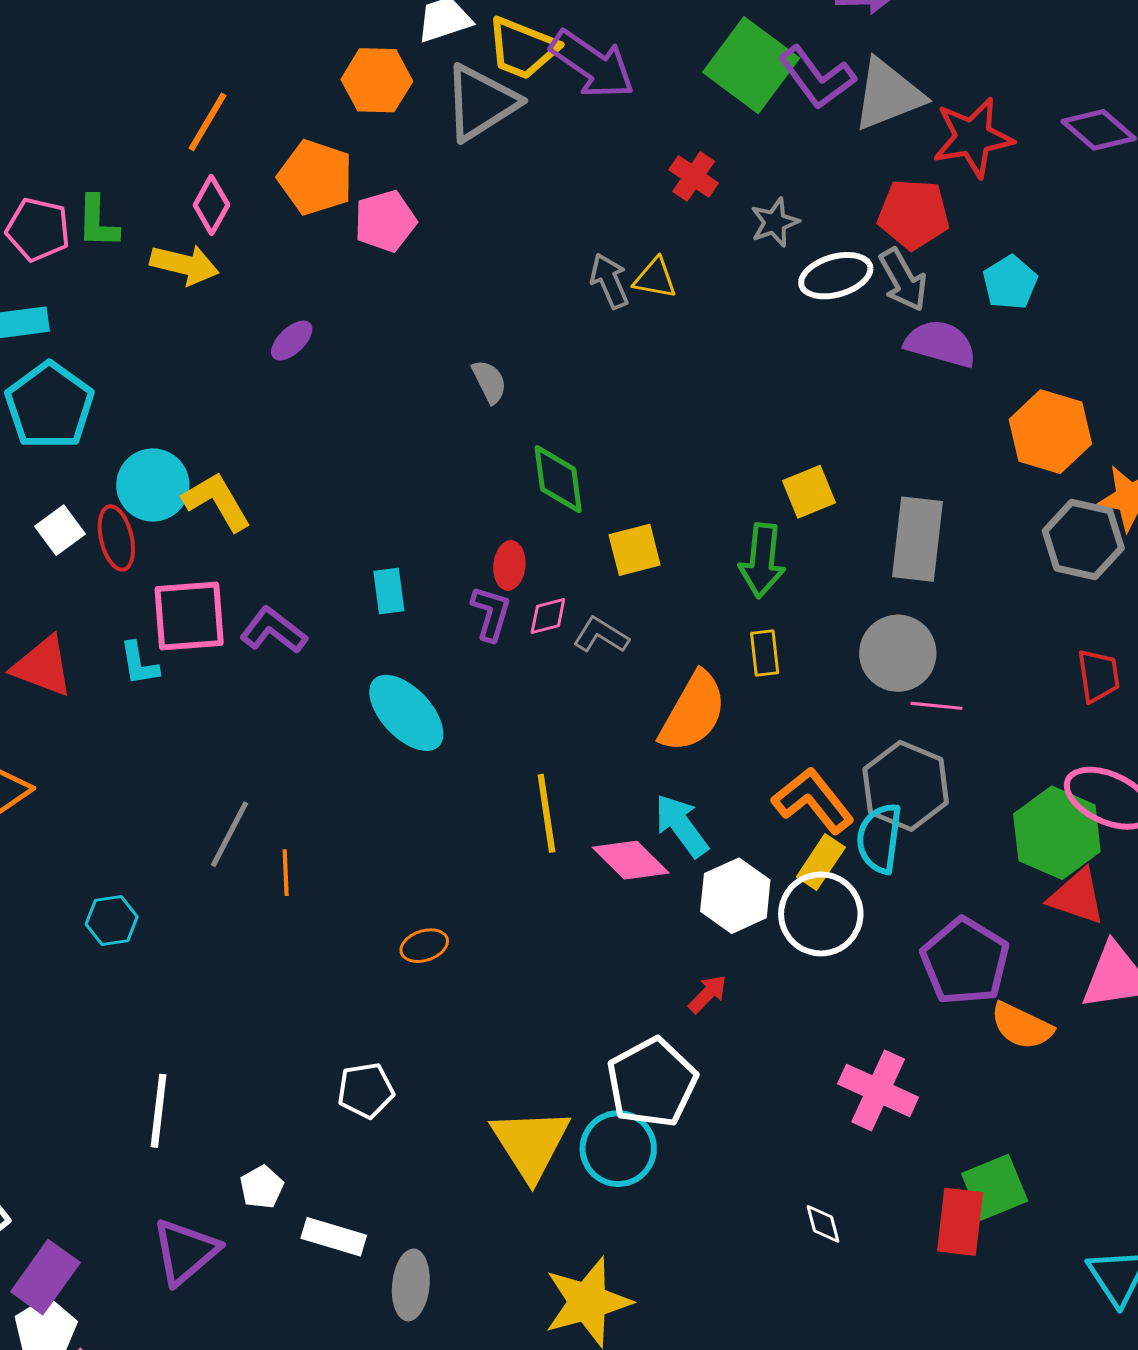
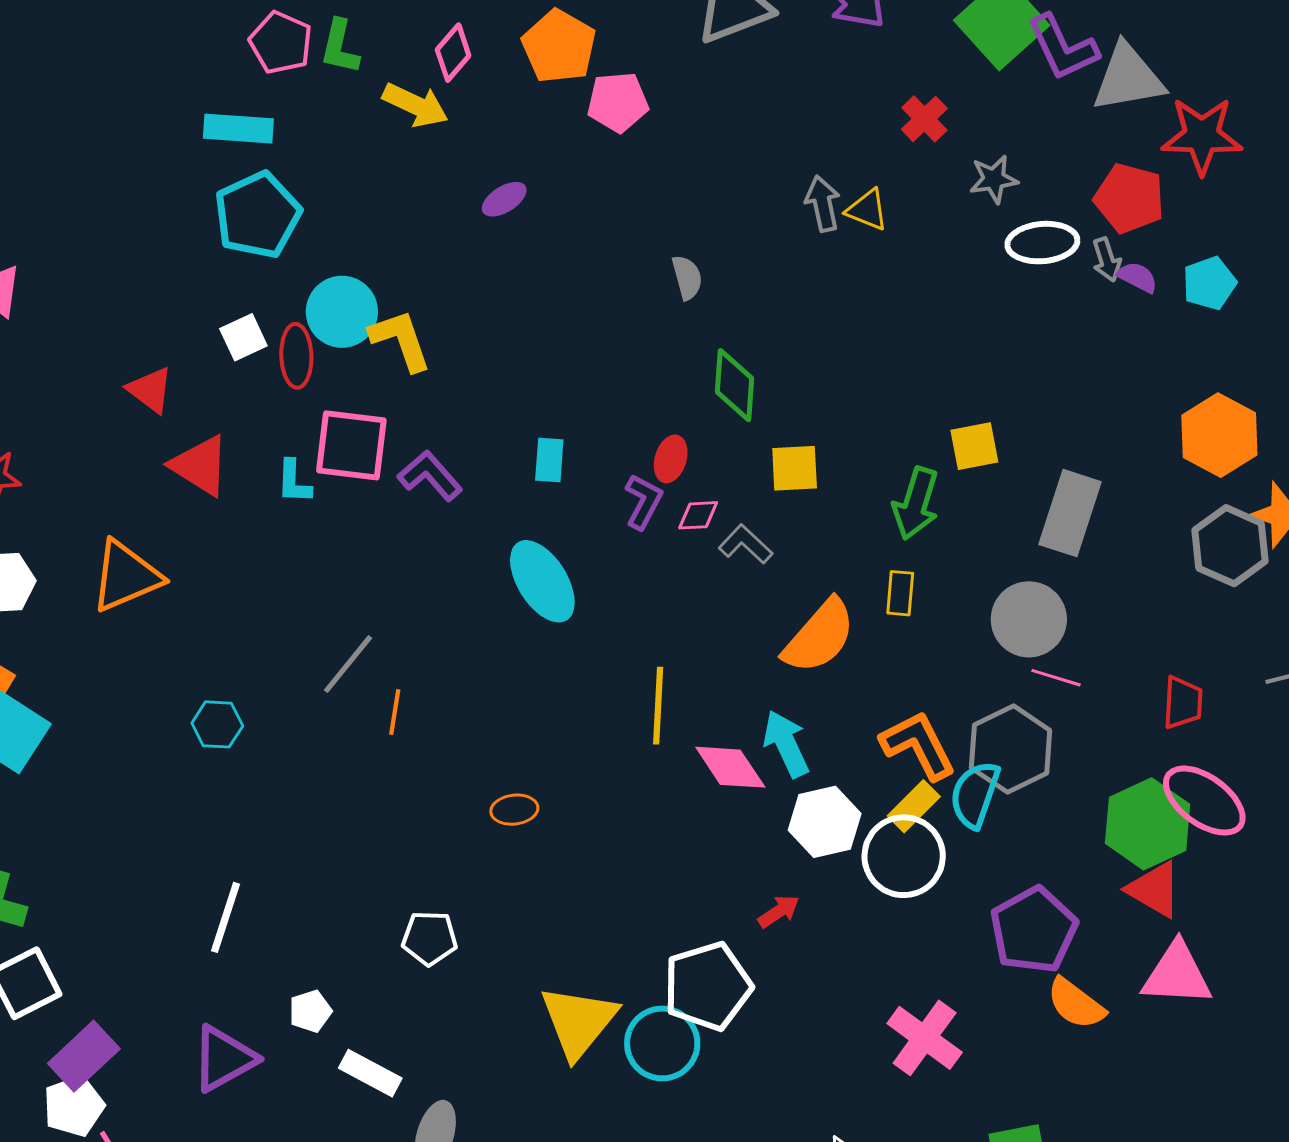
gray arrow: (903, 280) -> (1107, 260), size x0.7
purple semicircle: (940, 344) -> (1137, 277), moved, size x0.6
red trapezoid: (1098, 676) -> (1183, 703), moved

